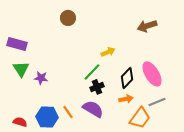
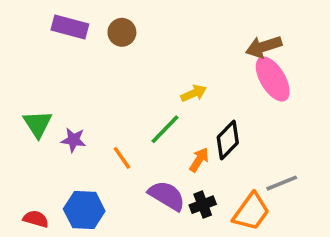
purple rectangle: (17, 44) -> (70, 27), moved
pink ellipse: (152, 74) -> (273, 79), moved
black cross: (97, 87) -> (203, 205), moved
orange arrow: (126, 99) -> (199, 160), moved, turned -48
orange line: (68, 112) -> (122, 158), moved

